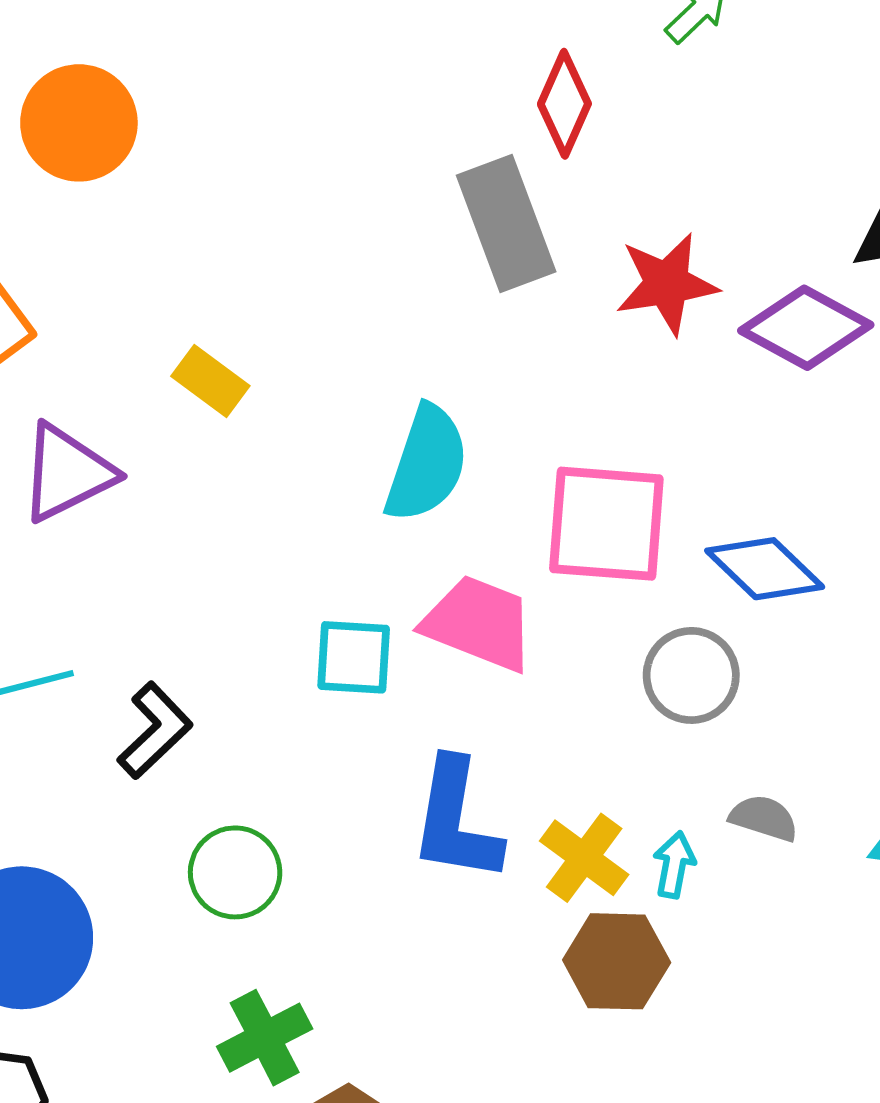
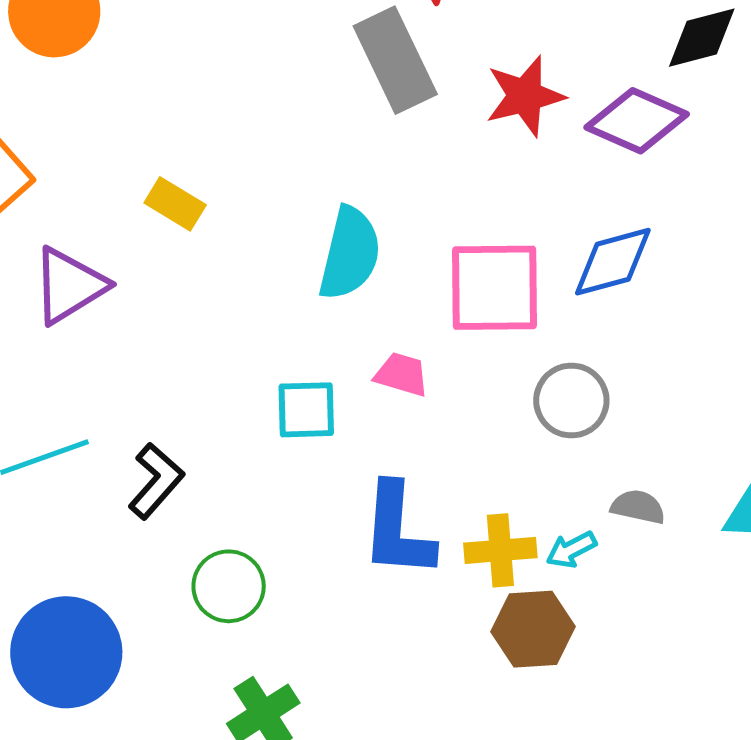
blue diamond: (765, 569) -> (613, 262), moved, turned -54
pink trapezoid: (479, 623) -> (402, 374), size x0.6
yellow cross: (584, 858) -> (500, 550), turned -36
cyan arrow: (674, 865) -> (571, 550), turned -123

